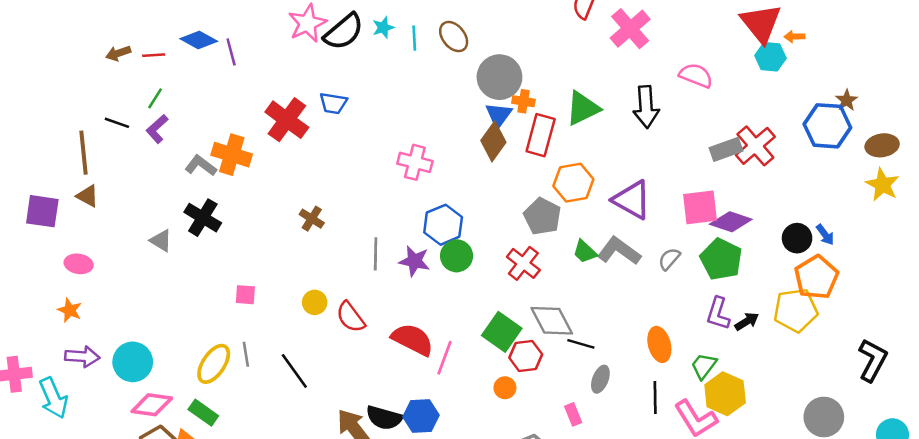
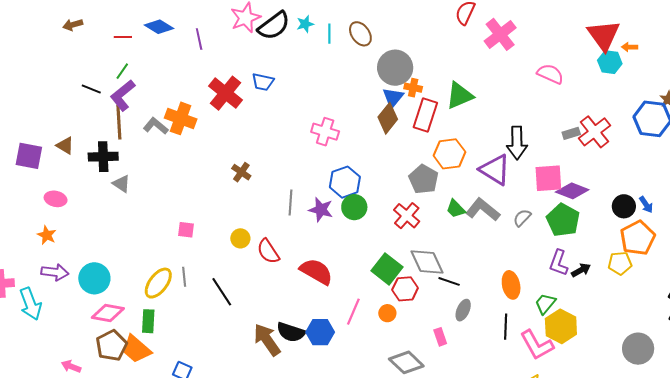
purple line: (231, 52) -> (199, 39), moved
brown arrow: (118, 53) -> (73, 25), moved
black arrow: (646, 107) -> (517, 143), moved
purple L-shape: (157, 129) -> (123, 95), size x1.4
gray rectangle: (726, 149) -> (571, 133), size x0.7
brown line: (84, 153) -> (119, 122), moved
black cross: (203, 218) -> (103, 157), moved, turned -36
yellow pentagon: (796, 310) -> (620, 263), size x0.7
pink line: (445, 358) -> (353, 312), moved
green rectangle: (203, 413) -> (148, 321), turned 55

